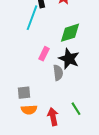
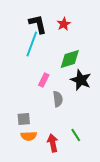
black star: (69, 59) -> (81, 80), moved

